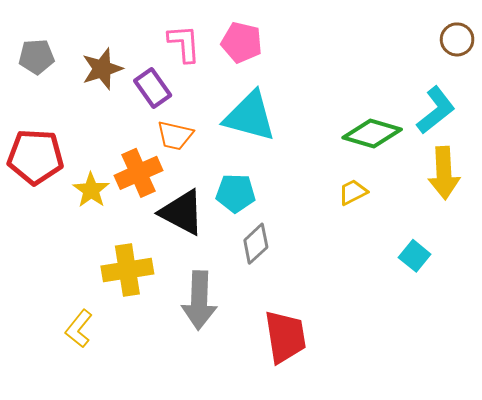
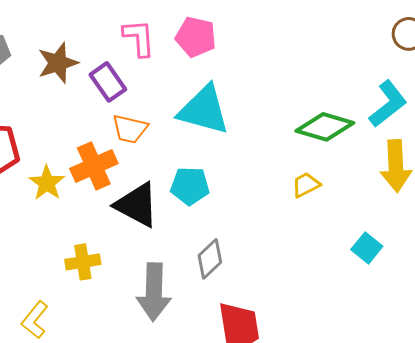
gray diamond: (256, 244) -> (210, 259), moved
yellow cross: (127, 270) -> (83, 262), size x0.7

